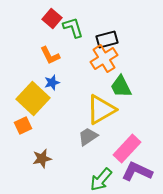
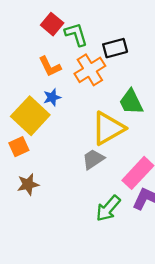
orange cross: (104, 59) -> (90, 70), moved
brown star: (42, 159) -> (28, 184), moved

